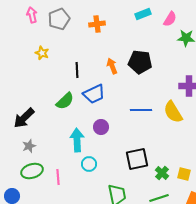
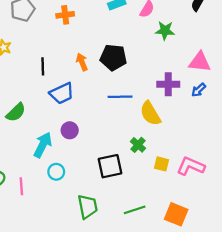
green semicircle: (65, 101) -> (16, 112), moved
blue line: (141, 110) -> (120, 97), moved
cyan arrow: (77, 140) -> (43, 145), turned 30
green cross: (162, 173) -> (138, 145), moved
yellow square: (184, 174) -> (162, 164), moved

